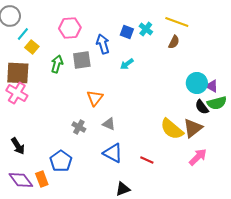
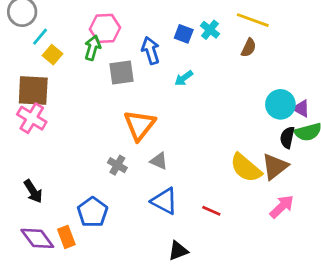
green arrow: (57, 64) -> (93, 48), moved
orange triangle: (95, 98) -> (140, 125), size x1.4
black semicircle: (202, 107) -> (287, 138), turned 49

